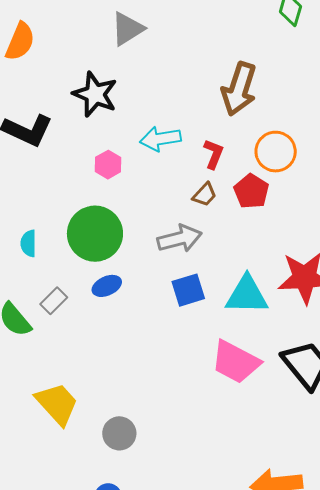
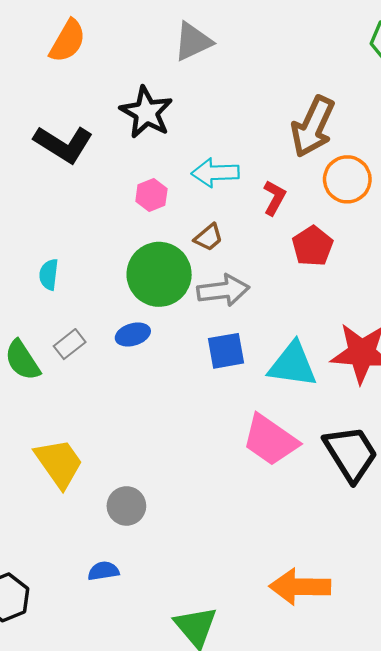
orange circle: (276, 152) -> (347, 179), moved
brown trapezoid: (204, 195) -> (209, 237), moved
green circle: (95, 234) -> (159, 274), moved

